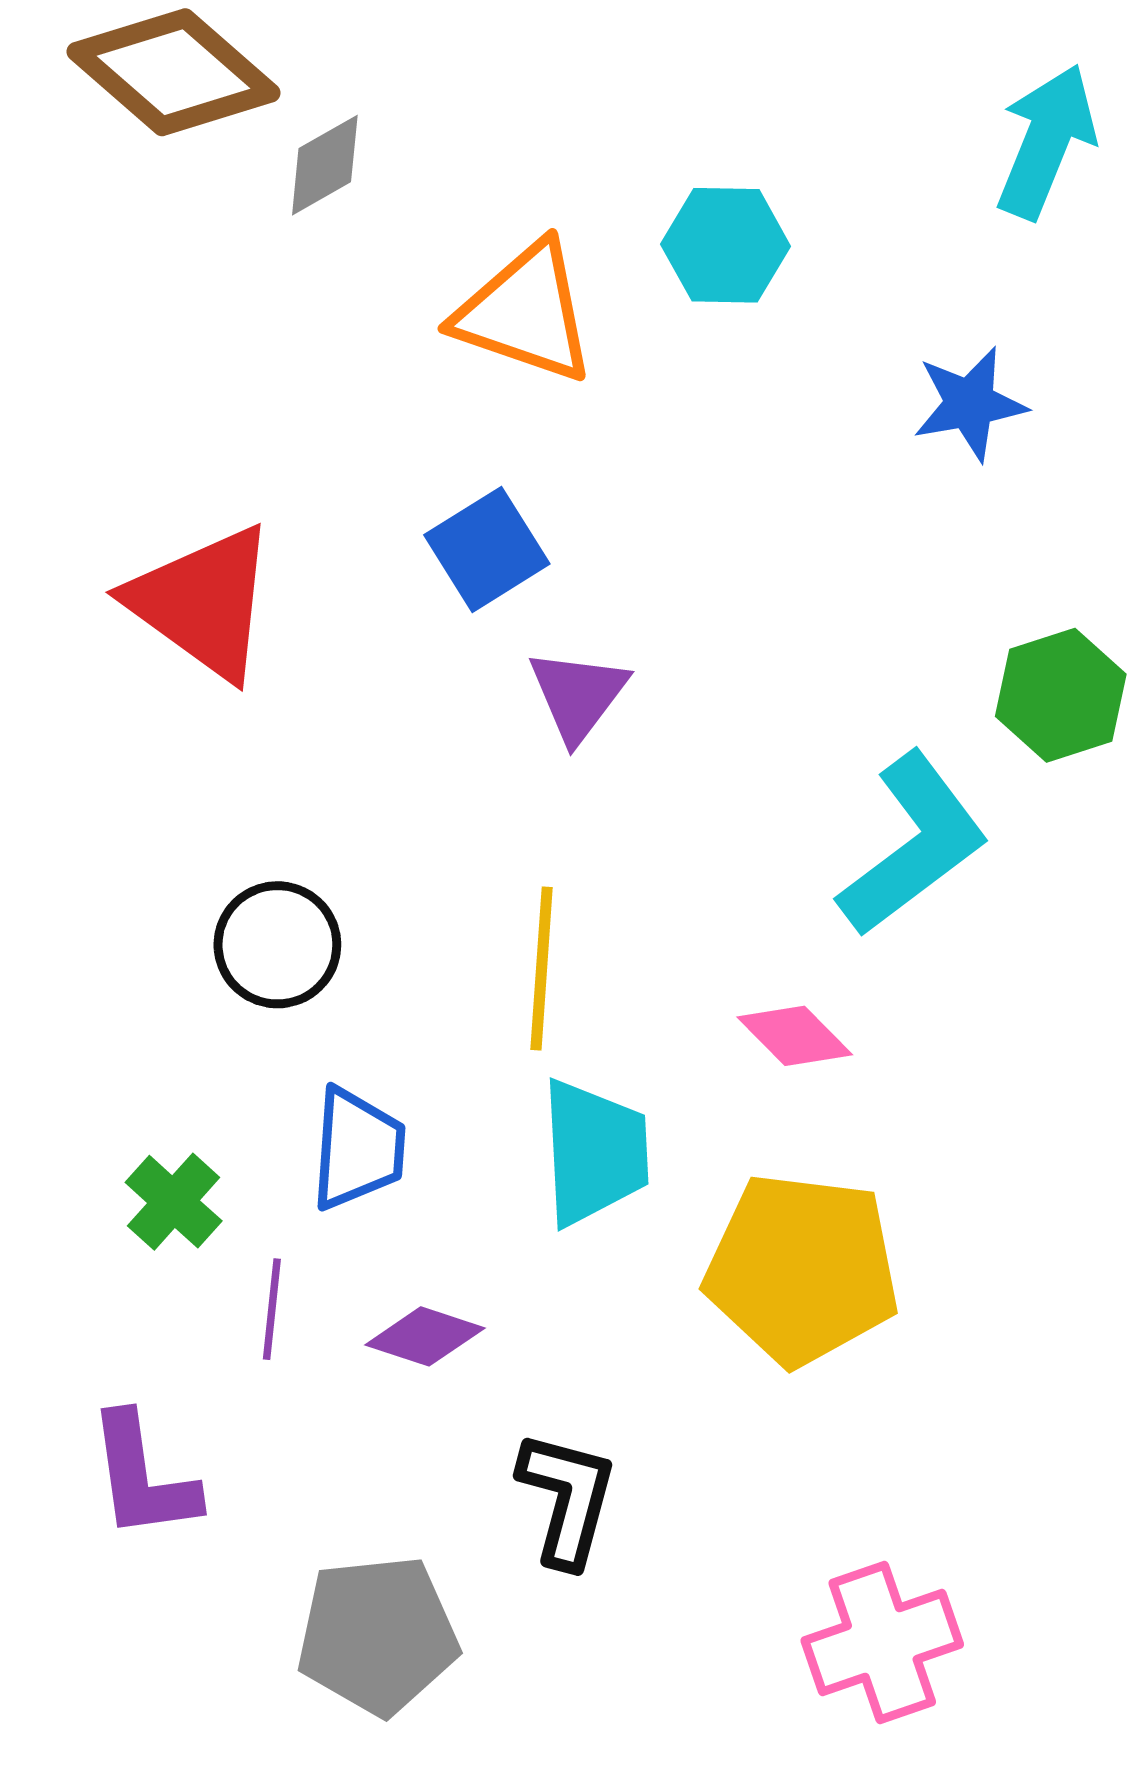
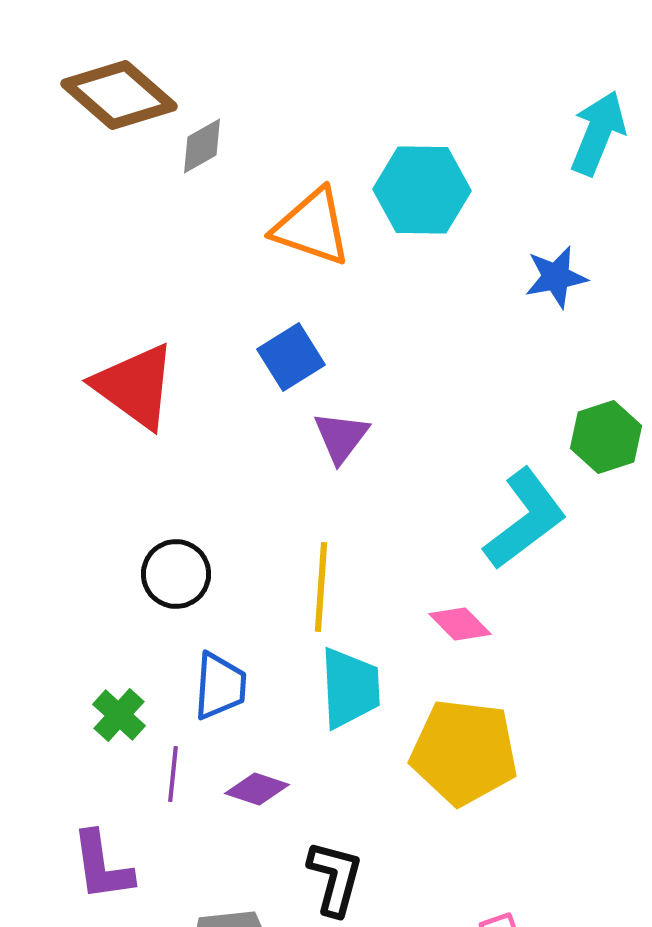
cyan hexagon: (726, 245) -> (422, 190), size x1.4

